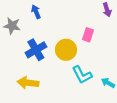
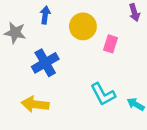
blue arrow: (36, 12) -> (45, 15), turned 32
yellow circle: (66, 50) -> (83, 26), moved

